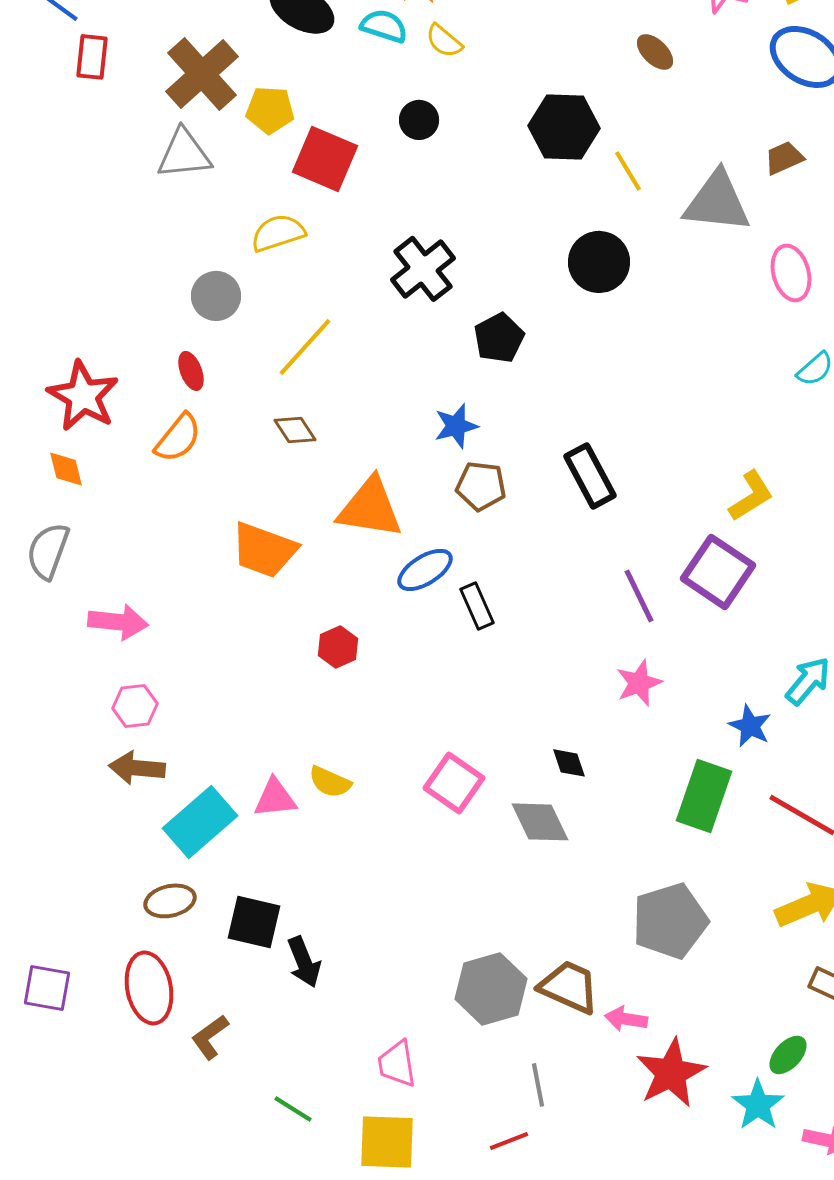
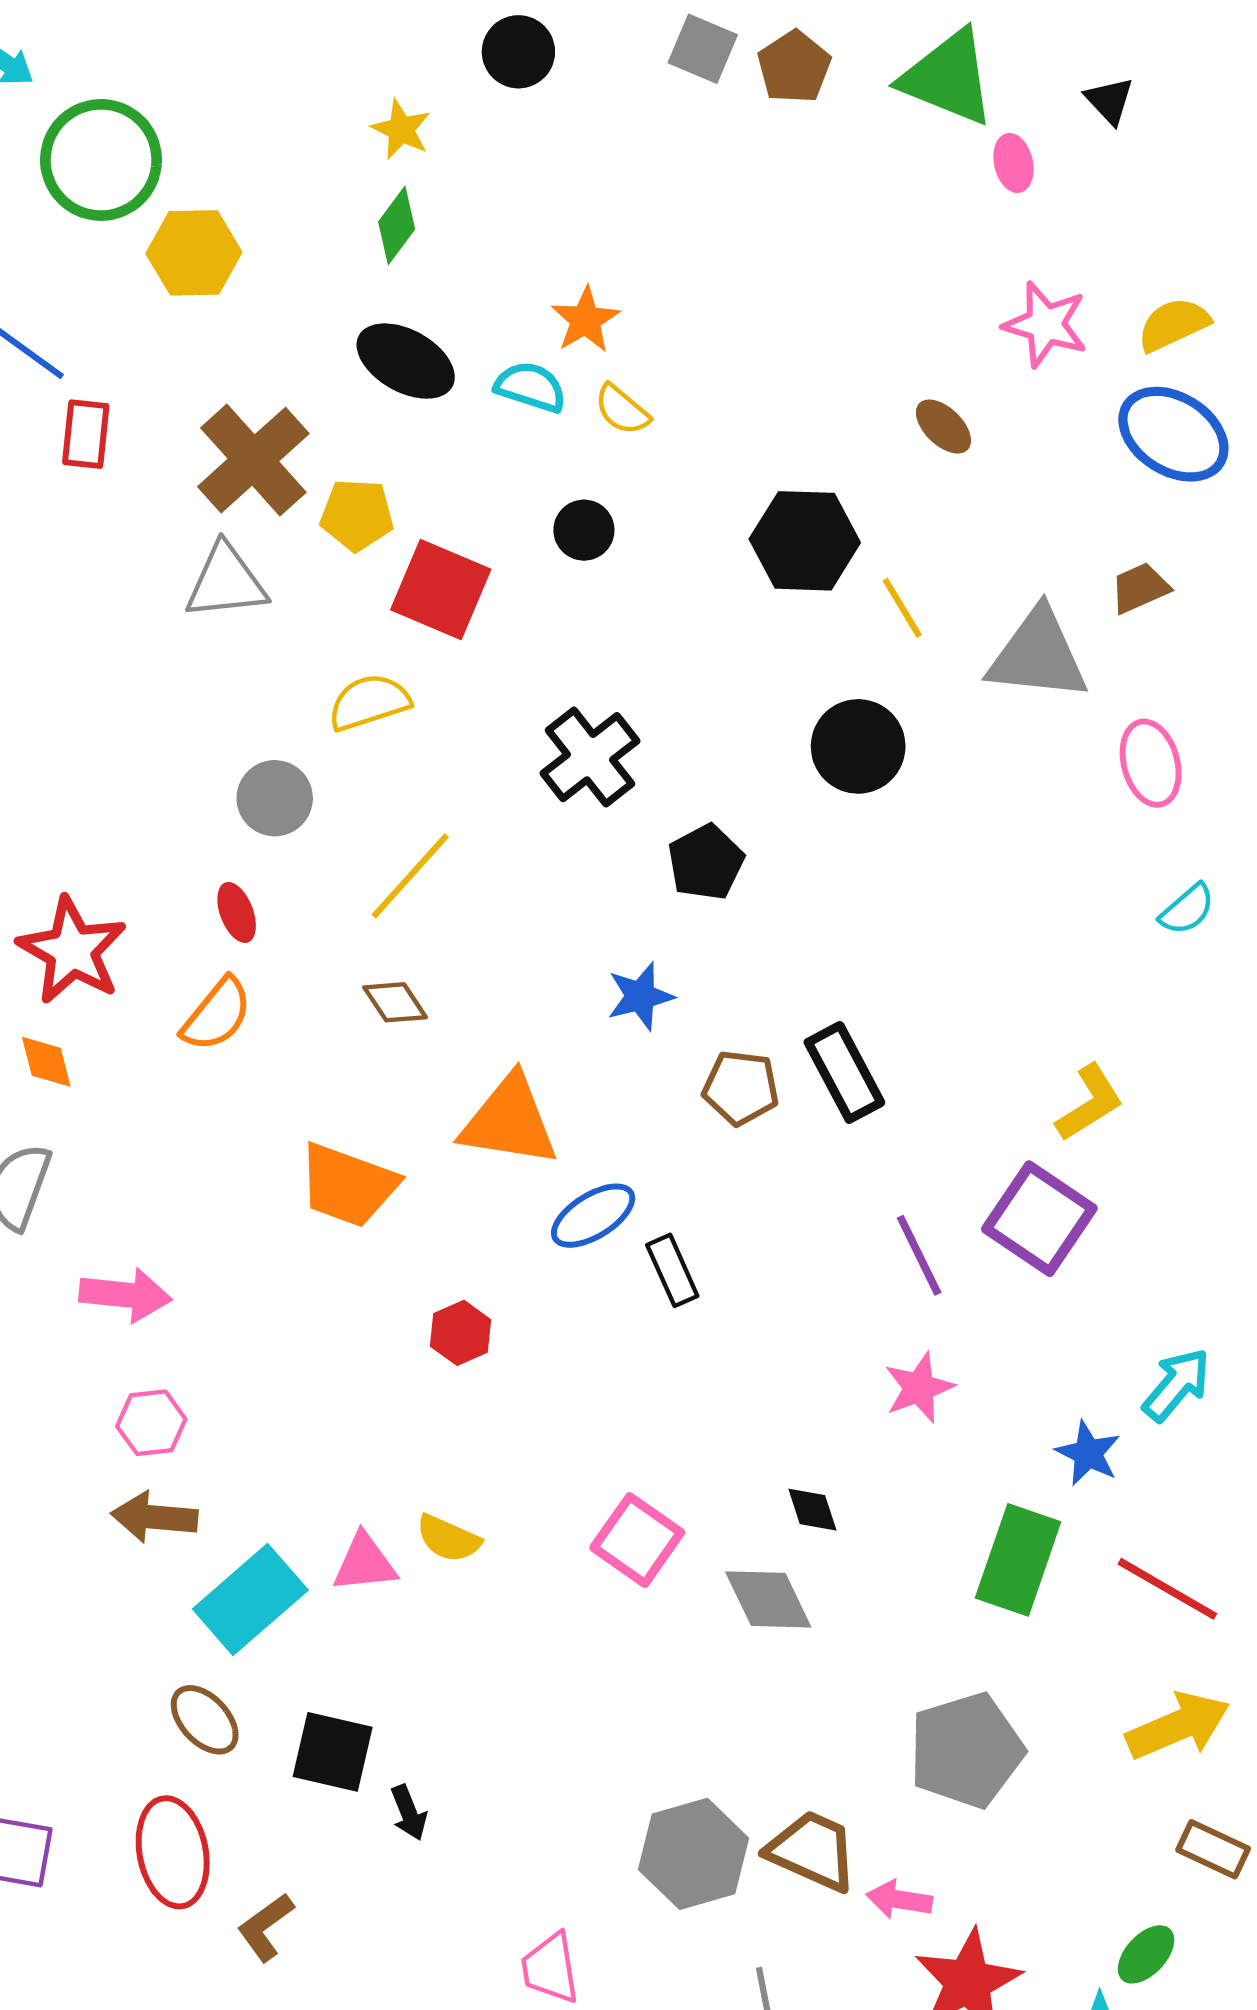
brown pentagon: (481, 486) -> (741, 1088), moved
brown ellipse: (170, 901) -> (205, 1720), turned 60
black arrow: (304, 962) -> (409, 1813), size x0.7

